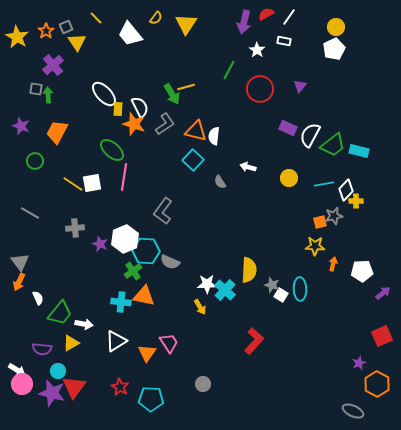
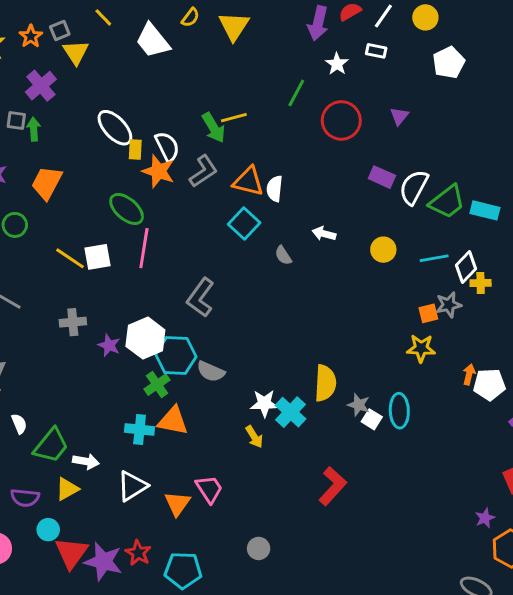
yellow circle: (336, 27) -> (425, 17), moved
orange arrow: (333, 264) -> (469, 374), moved
purple star: (52, 393) -> (103, 562), moved

